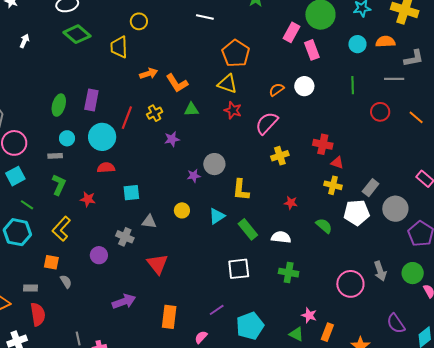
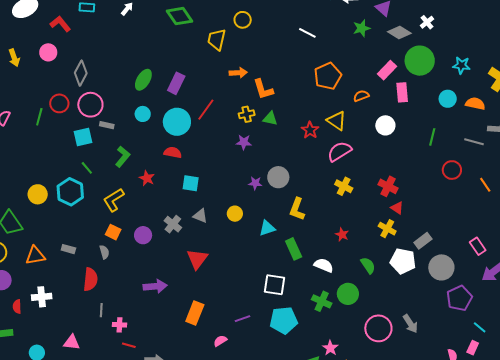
yellow triangle: (227, 84) -> (337, 121), moved
orange semicircle: (277, 90) -> (361, 96), moved
yellow cross: (155, 113) -> (247, 114), moved
gray rectangle: (55, 156) -> (107, 125), moved
yellow cross: (280, 156) -> (344, 186), turned 30
orange square: (51, 262) -> (113, 232), moved
gray arrow: (380, 271) -> (410, 324), turned -30
green circle: (413, 273) -> (348, 294), moved
red semicircle: (38, 314) -> (90, 279), moved
cyan pentagon: (250, 326) -> (284, 320), moved

